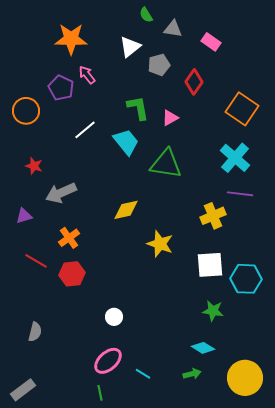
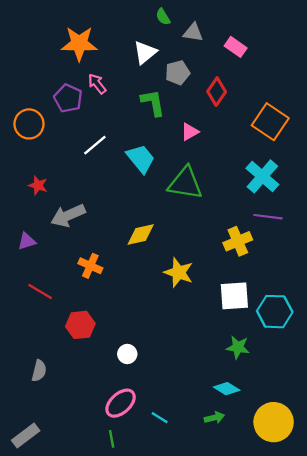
green L-shape: (138, 108) -> (153, 103), moved
orange cross: (69, 238) -> (90, 266), moved, turned -30
red hexagon: (72, 274) -> (80, 325), moved

